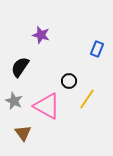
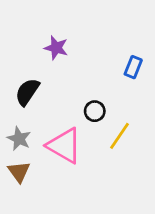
brown triangle: (23, 133) -> (19, 172), moved

